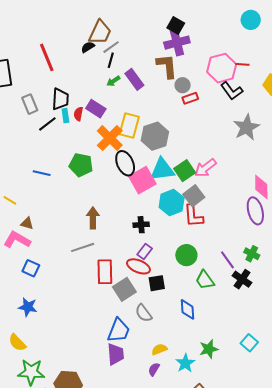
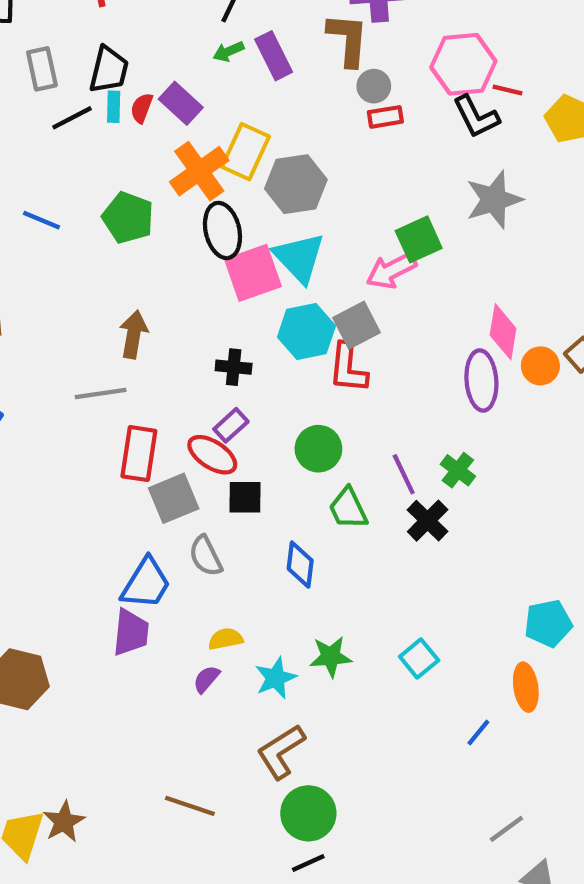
red line: (242, 64) -> (508, 90), moved
cyan triangle: (162, 170) -> (299, 258), turned 44
green square: (185, 171) -> (419, 239), moved

